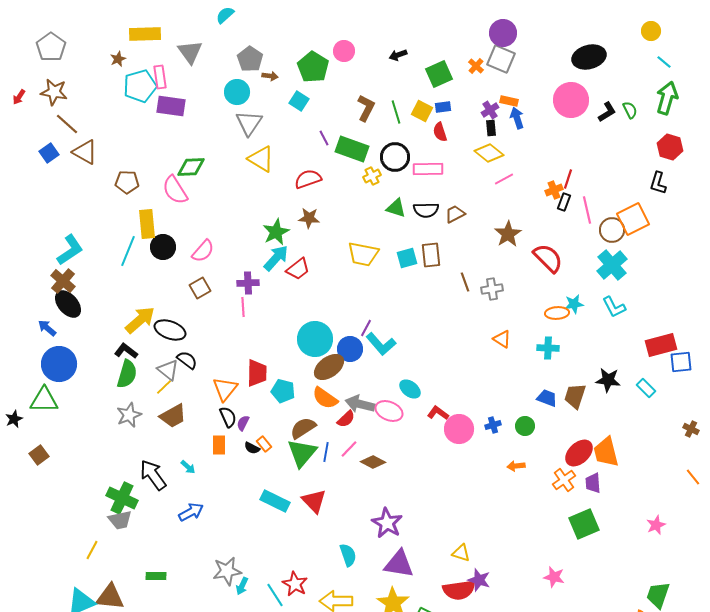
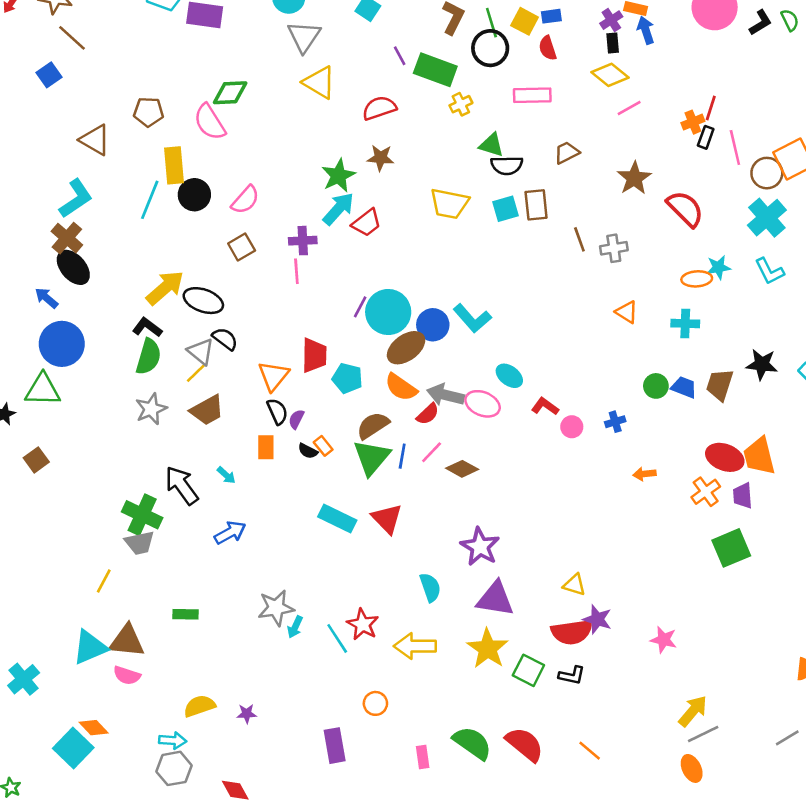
brown triangle: (85, 152) -> (95, 140), moved
black circle: (395, 157) -> (490, 48), moved
black semicircle: (426, 210) -> (507, 165), moved
purple line: (366, 328) -> (360, 307), moved
green circle: (525, 426) -> (656, 386), moved
pink circle: (459, 429) -> (572, 427), size x0.6
red ellipse: (579, 453) -> (725, 457), turned 64
pink star: (554, 577) -> (664, 640), moved

